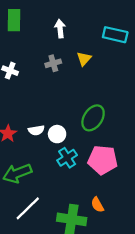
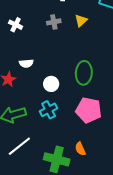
green ellipse: (93, 118) -> (84, 73), turned -35
white semicircle: (36, 130) -> (26, 63), moved
cyan cross: (67, 158) -> (49, 110), moved

